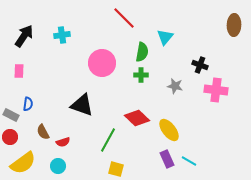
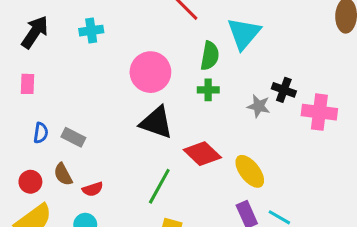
cyan triangle: (165, 37) -> (244, 34), size x1.4
black cross: (200, 65) -> (284, 90), moved
black triangle: (82, 105) -> (156, 122), moved
gray rectangle: (11, 115) -> (73, 137), moved
red circle: (10, 137) -> (30, 182), moved

